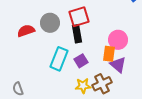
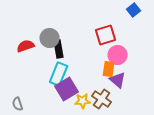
red square: (79, 17) -> (106, 35), moved
black rectangle: (77, 34) -> (59, 49), moved
purple square: (81, 61) -> (67, 89), moved, size x1.6
brown cross: (102, 84) -> (102, 99), turned -30

